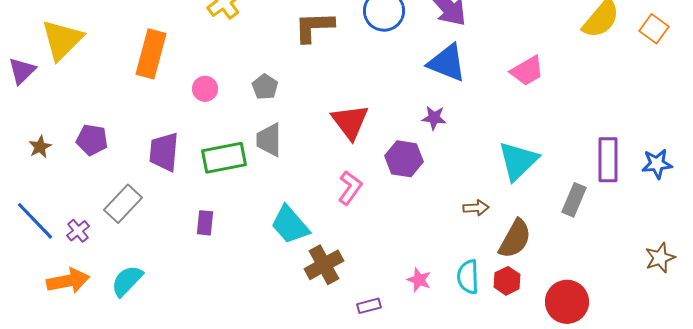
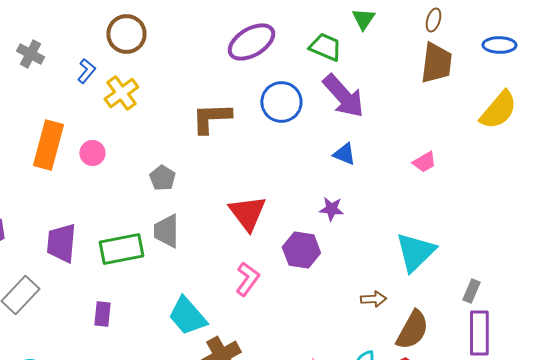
blue triangle: (447, 63) -> (344, 154), size x0.6
pink trapezoid: (527, 71) -> (424, 162), size x0.7
pink circle: (205, 89) -> (92, 153), moved
purple rectangle: (608, 160) -> (479, 333), moved
gray rectangle: (574, 200) -> (471, 291), size x0.7

